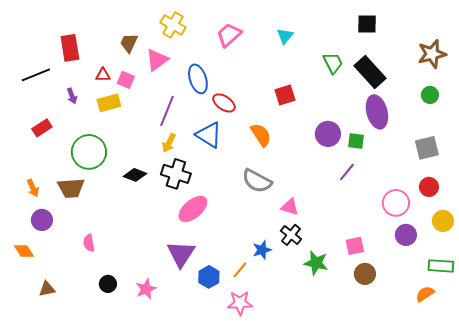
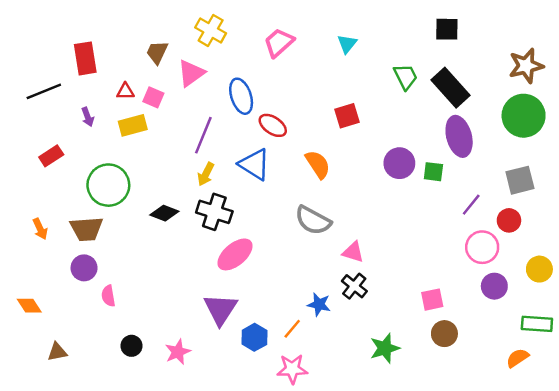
green circle: (430, 95) -> (524, 116), size x2.0
purple line: (347, 172) -> (471, 205), moved
red circle: (429, 187) -> (509, 220), moved
purple circle: (42, 220) -> (84, 268), moved
blue star: (262, 250) -> (319, 304), turned 30
green star: (316, 263) -> (385, 348), moved, turned -30

